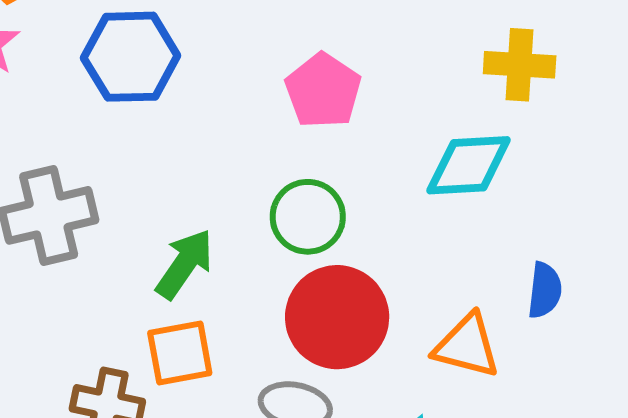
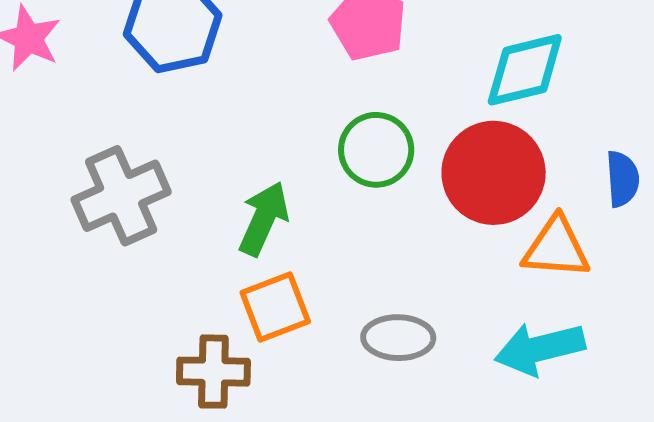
red circle: (337, 317) -> (494, 173), moved

